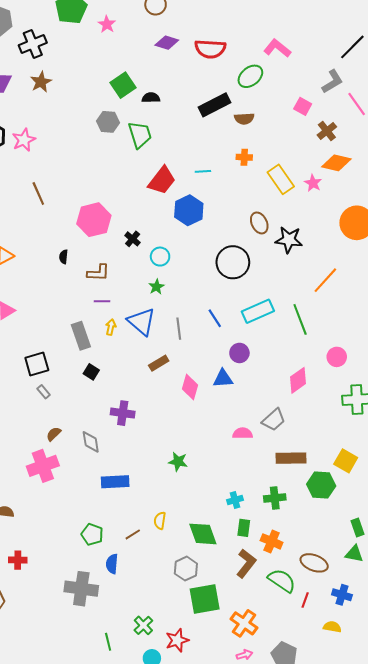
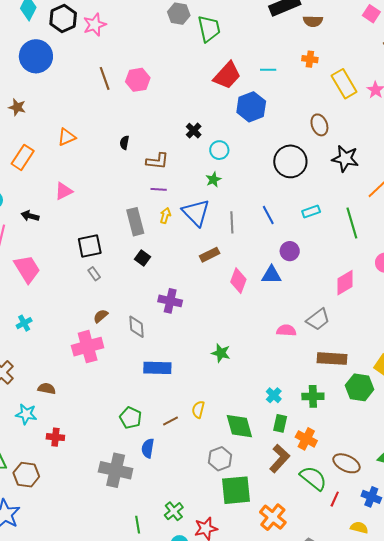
pink hexagon: (94, 220) -> (138, 80), moved, size x0.7
black star: (289, 240) -> (345, 159), moved
cyan rectangle: (258, 311) -> (311, 212), size x0.6
cyan cross: (235, 500) -> (274, 395), turned -35

